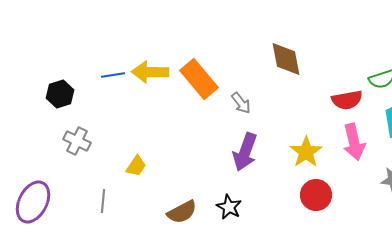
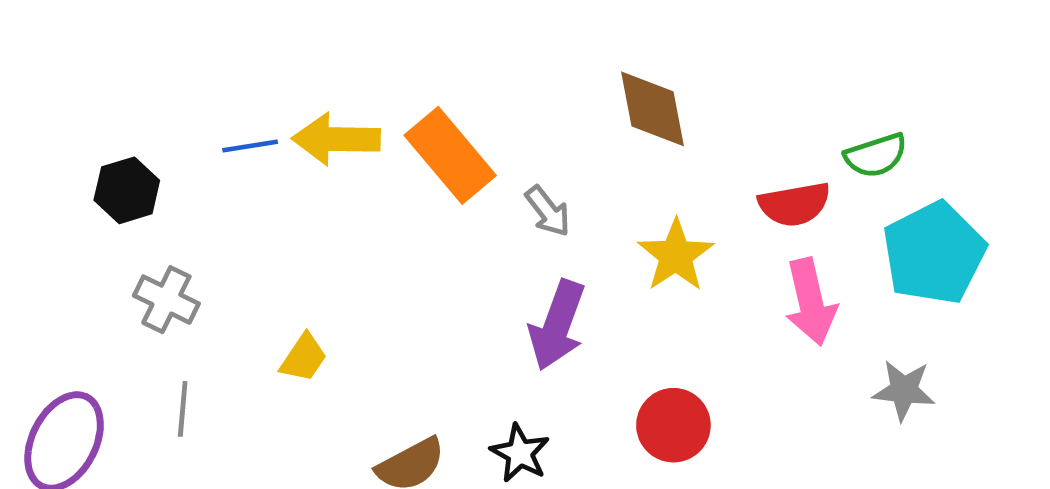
yellow star: (306, 152) -> (676, 255), moved
red circle: (316, 195) -> (673, 425), moved
gray line: (103, 201) -> (183, 409), moved

